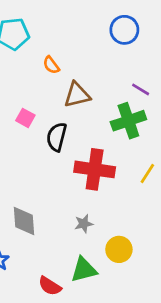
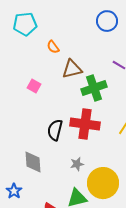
green cross: (128, 121) -> (94, 88), moved
black semicircle: (57, 137) -> (55, 130), moved
yellow circle: (119, 249) -> (103, 183), size x1.6

